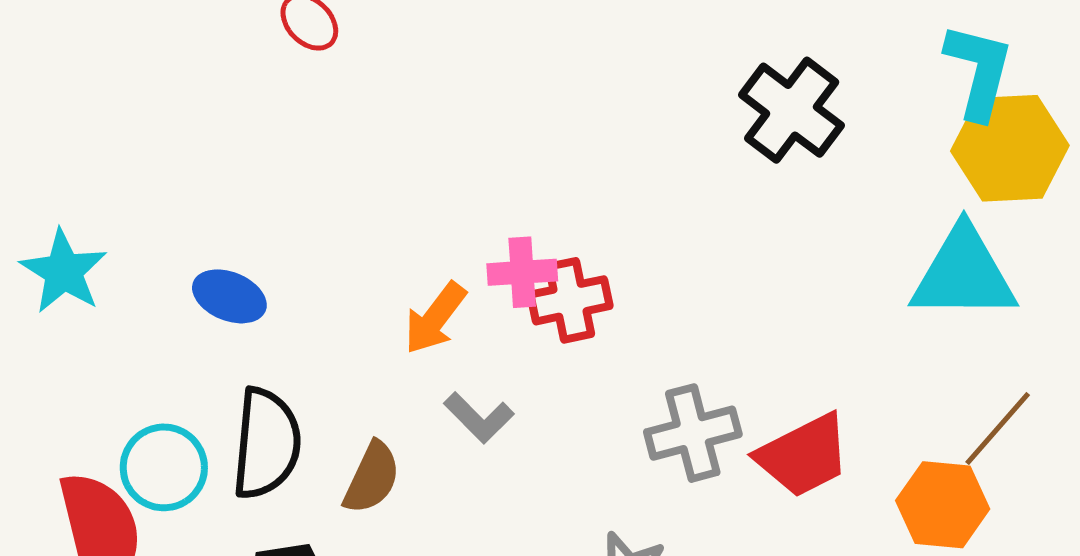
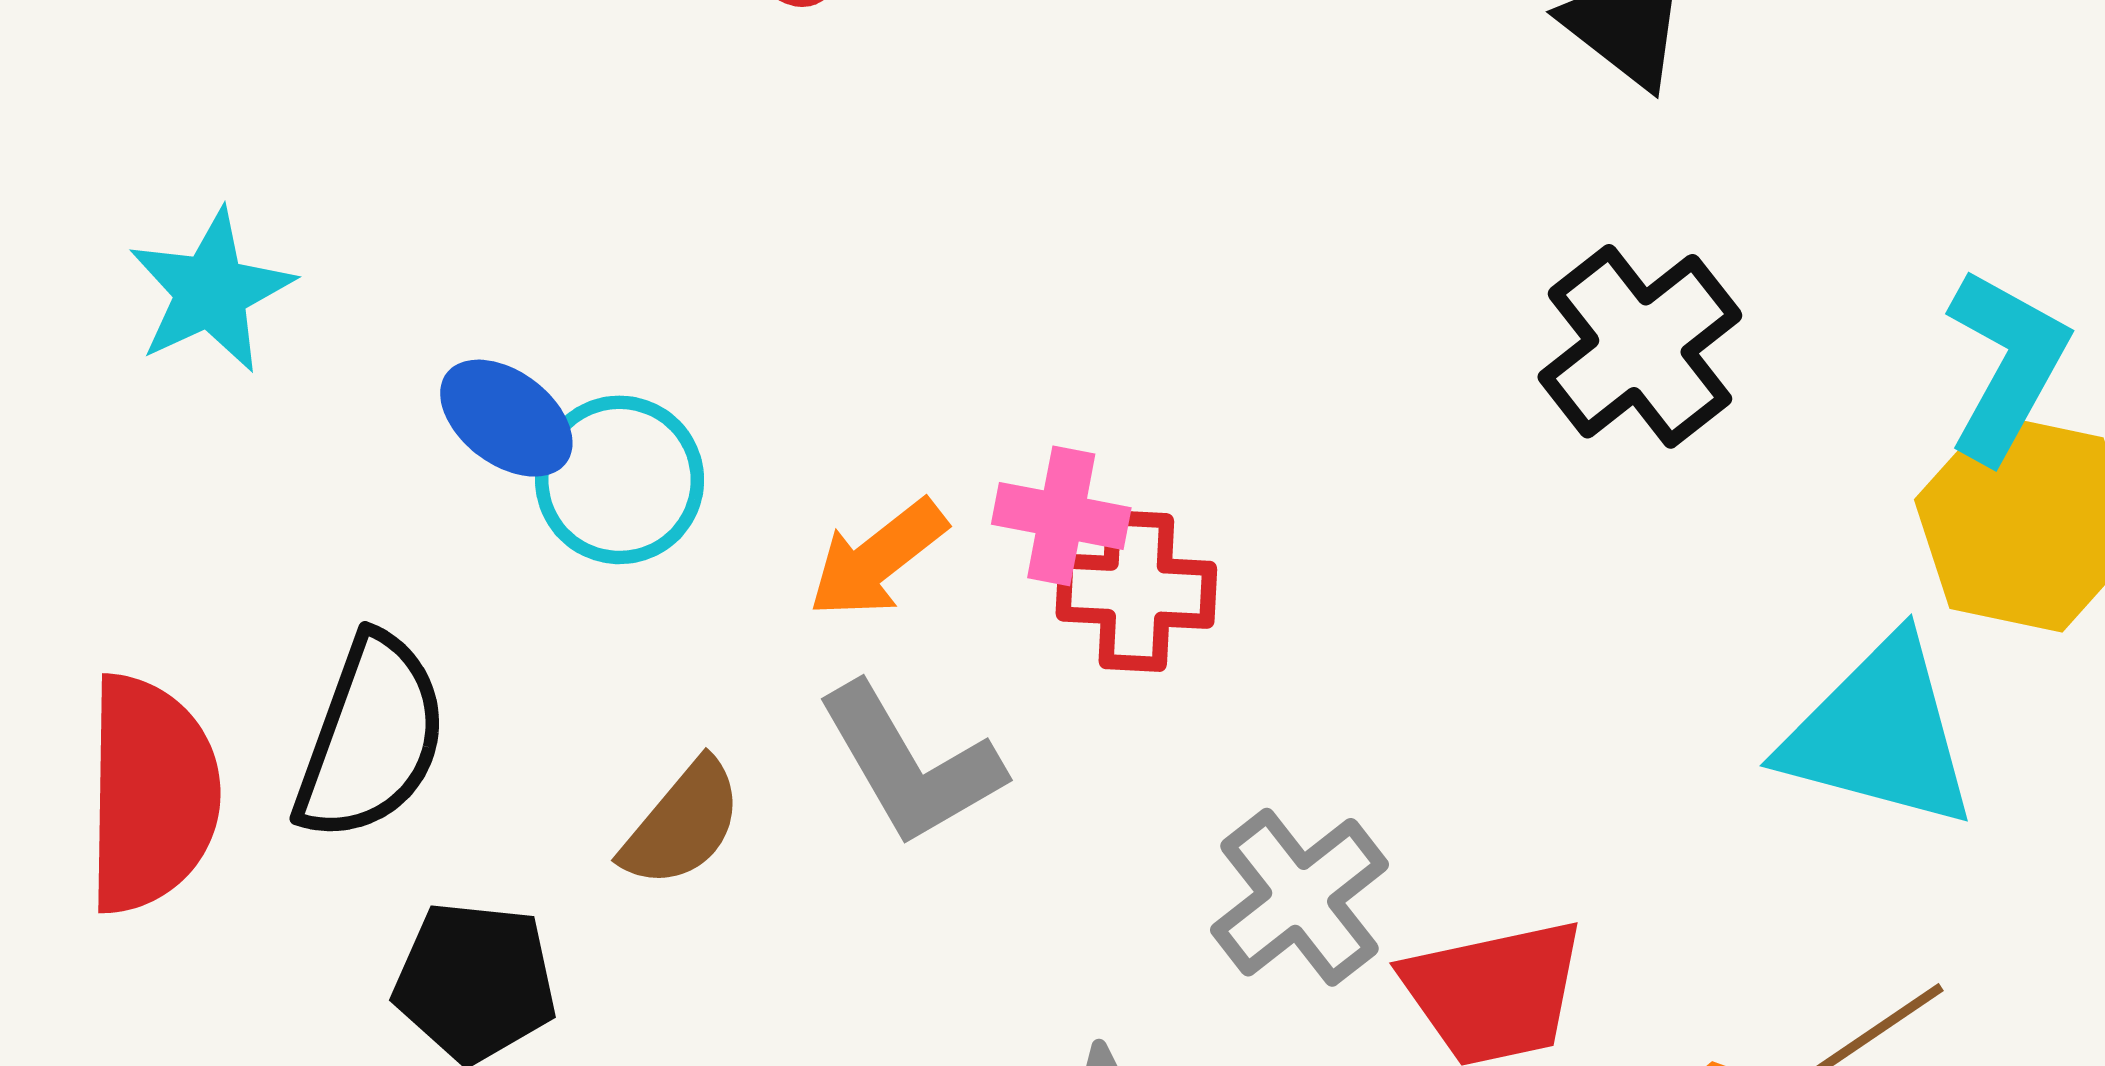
gray L-shape: (479, 418) -> (910, 765), size x1.5
gray cross: (693, 433) -> (1300, 897), turned -38
black semicircle: (266, 443) -> (371, 738), moved
cyan circle: (164, 467) -> (620, 480), moved

